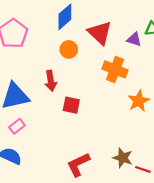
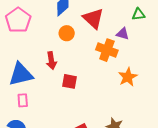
purple triangle: (134, 39) -> (123, 34), moved
pink rectangle: (17, 126) -> (23, 100), turned -56

